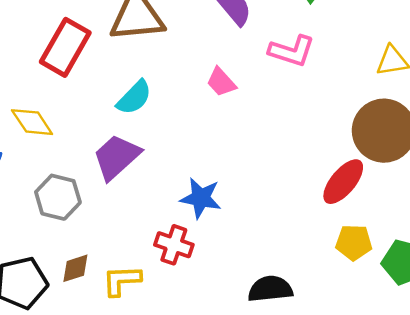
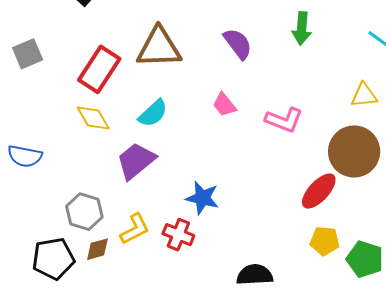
pink L-shape: (292, 51) -> (284, 120), moved
yellow diamond: (32, 122) -> (93, 118), moved
gray hexagon: (58, 197) -> (84, 212), moved
yellow L-shape: (122, 280) -> (135, 229), moved, turned 152

